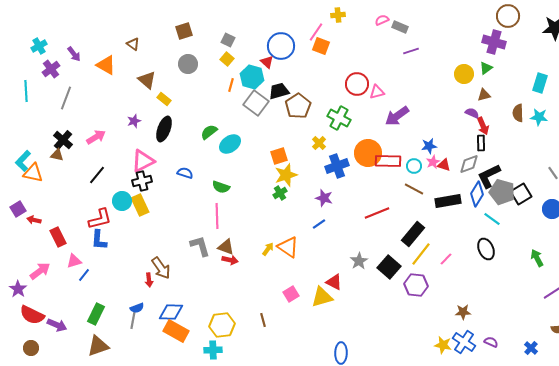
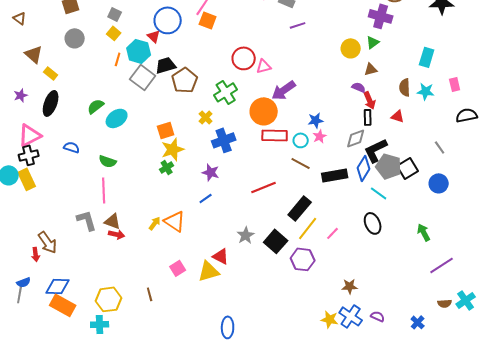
green cross: (339, 118) -> (226, 92), turned 30
orange circle: (368, 153) -> (264, 111), moved
red triangle: (444, 165) -> (398, 116), moved

